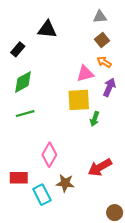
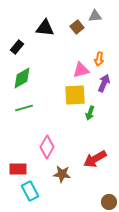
brown square: (102, 40) -> (77, 27), moved
orange arrow: (104, 62) -> (99, 59), turned -112
cyan rectangle: (42, 195) -> (30, 191), moved

